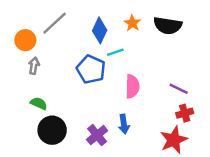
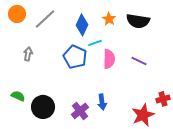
orange circle: (25, 40) -> (17, 14), moved
pink semicircle: (132, 86) -> (109, 59), moved
purple line: (179, 89) -> (139, 61), moved
green semicircle: (39, 103) -> (18, 96), moved
red cross: (185, 113) -> (163, 99), moved

